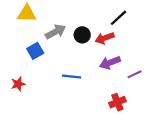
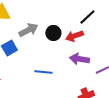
purple arrow: (110, 63) -> (79, 59), turned 30

